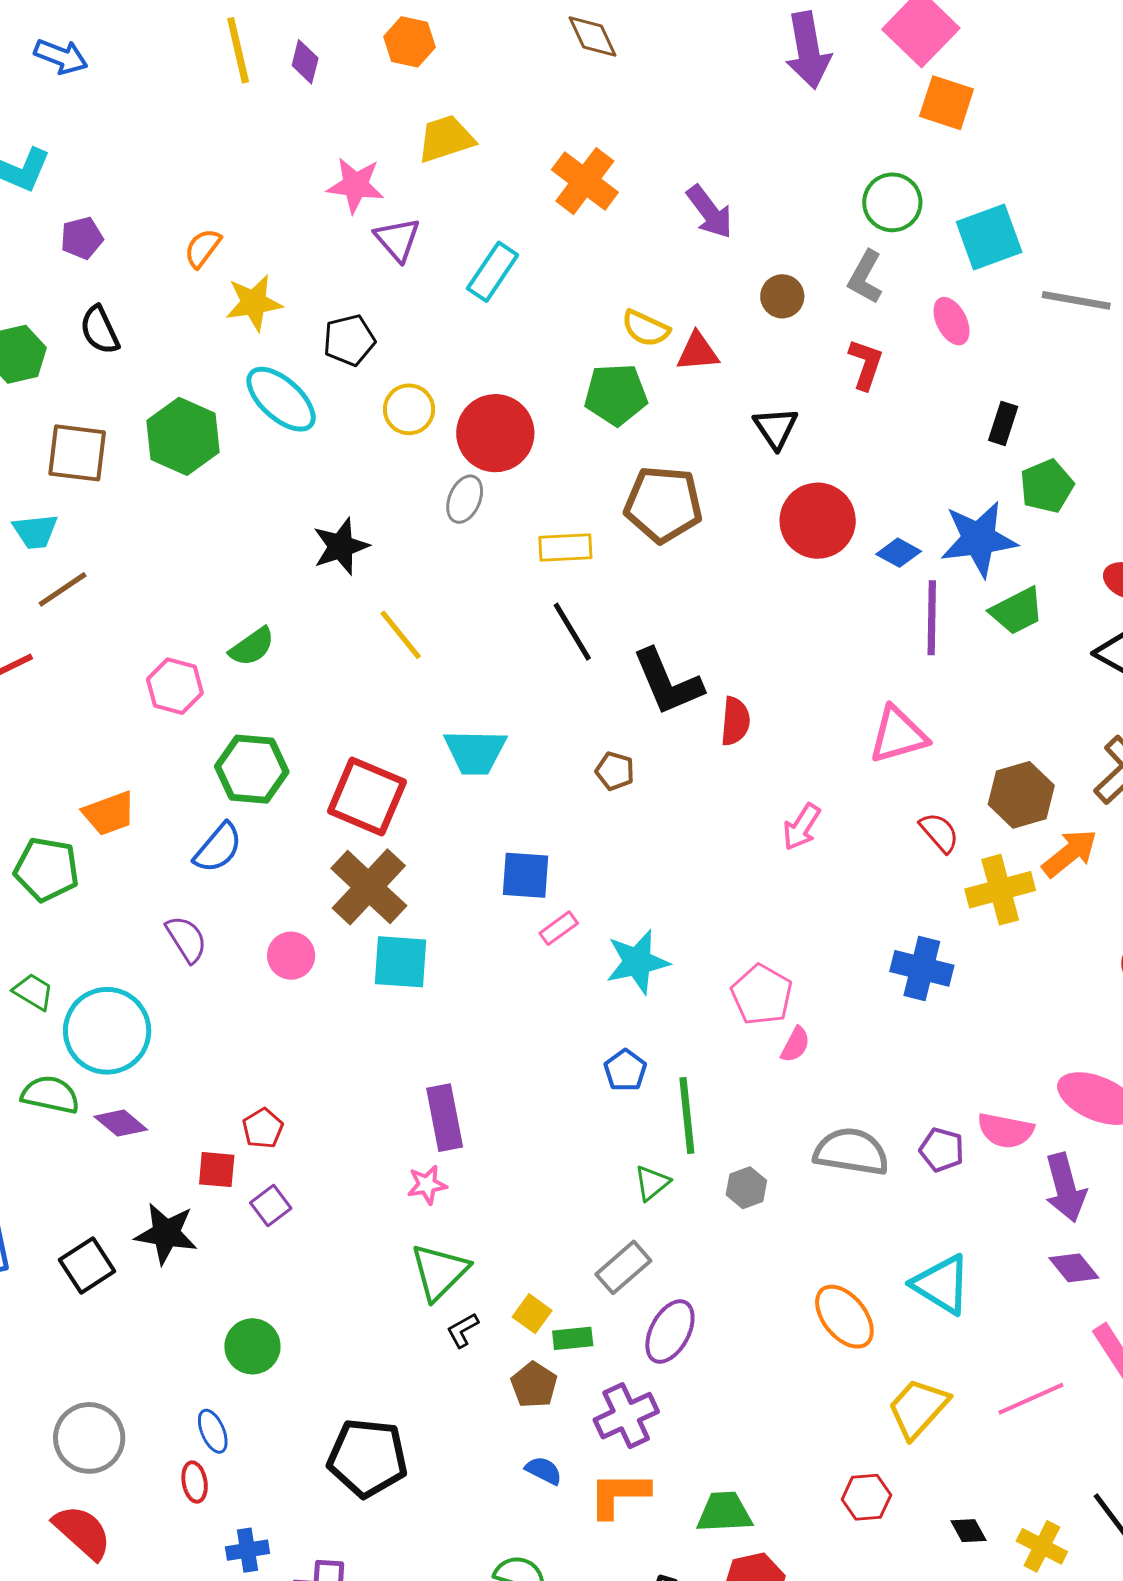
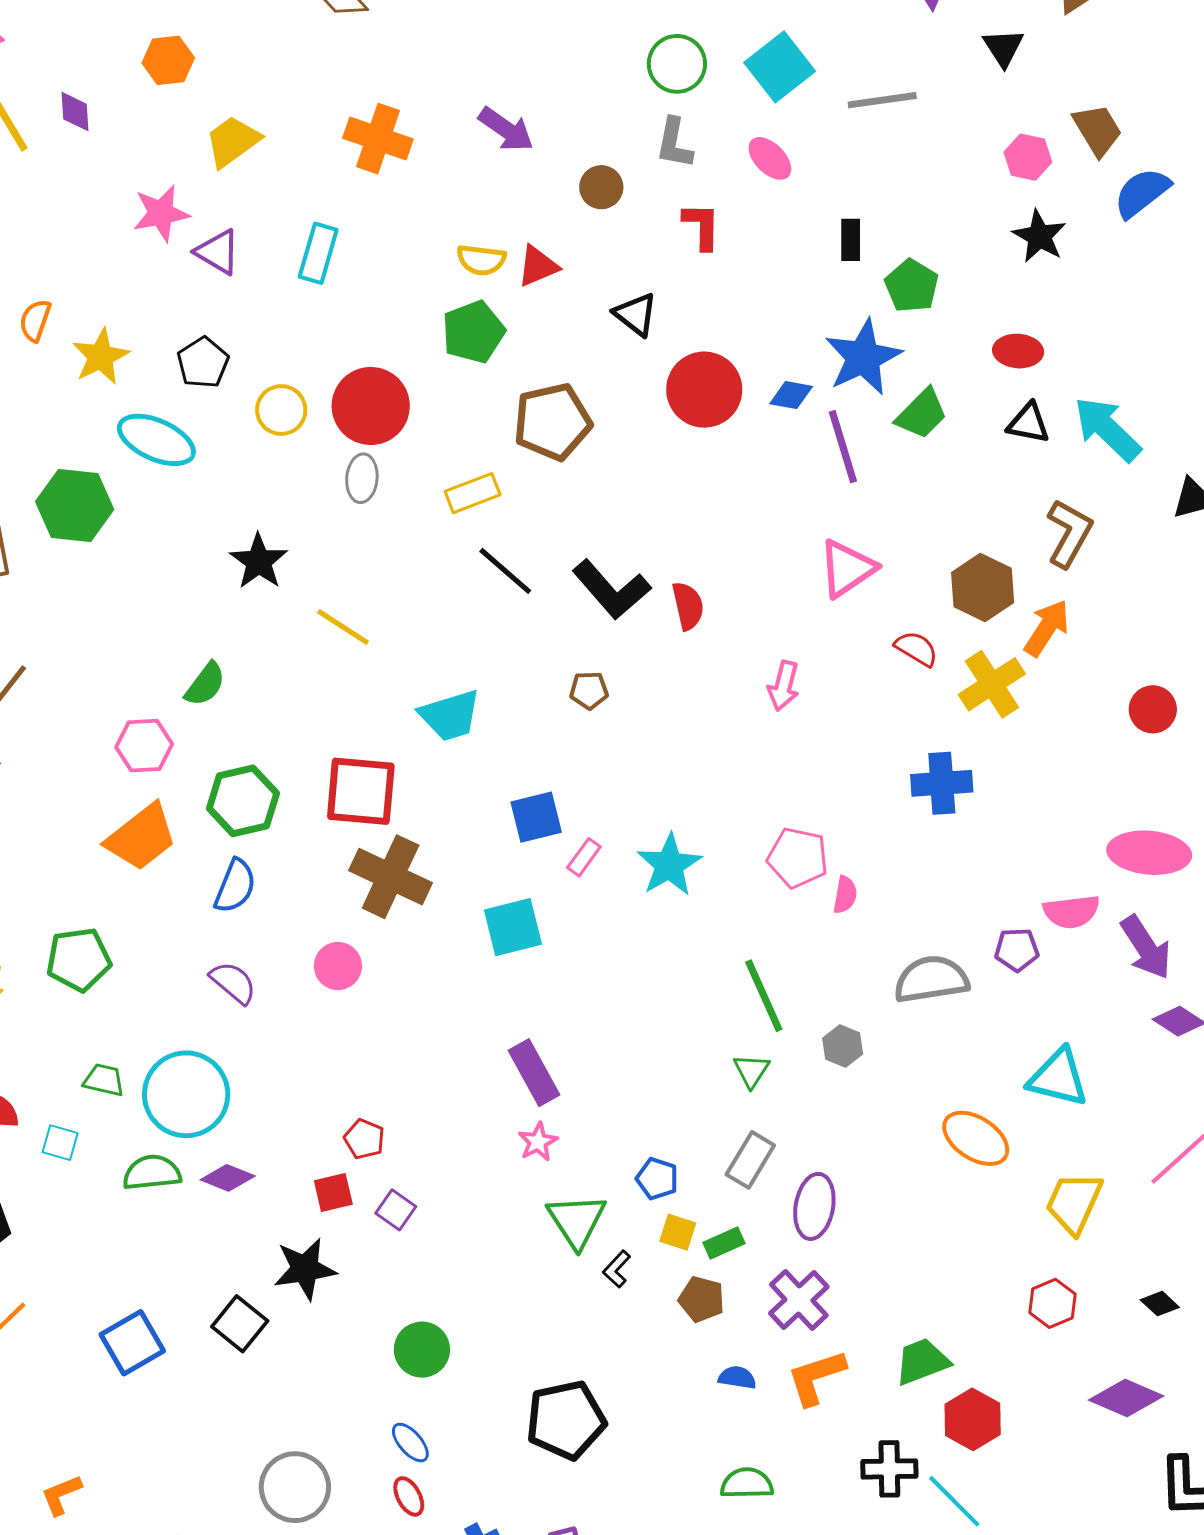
orange trapezoid: (109, 813) -> (141, 837), moved, size x1.4
cyan square: (400, 962) -> (513, 927), moved
blue pentagon: (625, 1070) -> (657, 1179), moved

